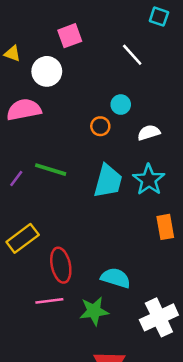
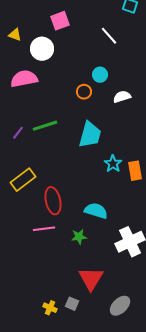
green line: (51, 170) -> (45, 126), turned -35
cyan star: (149, 180) -> (113, 164), moved, size x0.7
green star: (94, 311) -> (79, 237), size x0.7

